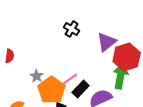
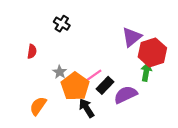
black cross: (72, 29) -> (62, 24), moved
green arrow: (121, 76) -> (146, 72), size x0.7

